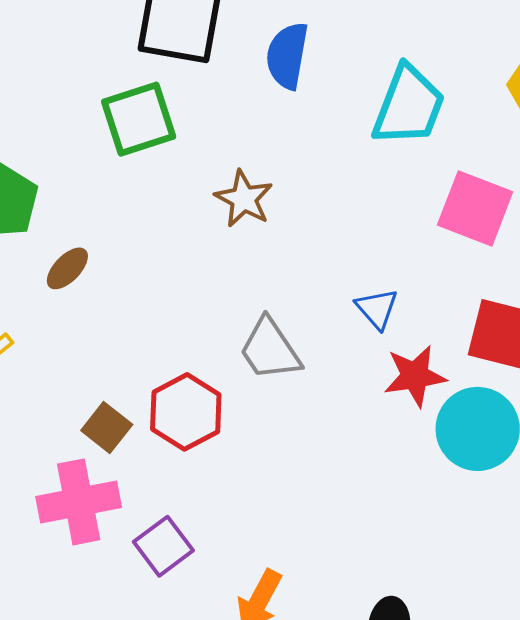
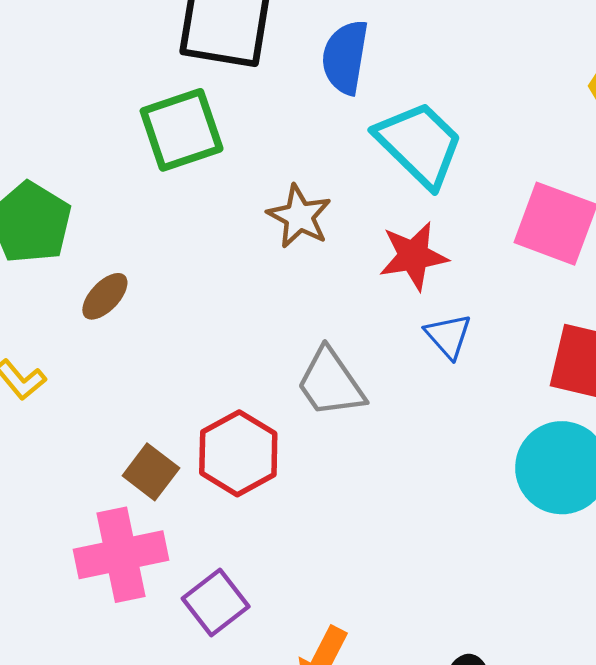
cyan trapezoid: (409, 106) -> (419, 144), moved, turned -66
red star: (415, 376) -> (413, 256), moved

